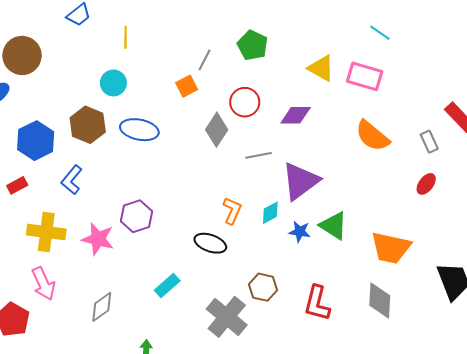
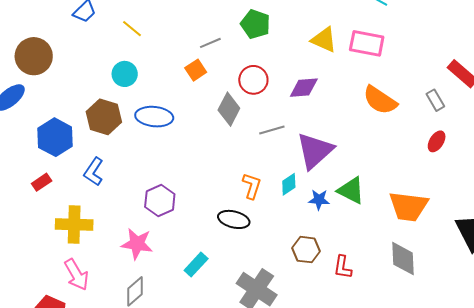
yellow line: (126, 37) -> (132, 29), turned -45
gray line: (205, 60) -> (210, 43), turned 45
pink star: (98, 239) -> (137, 244), moved
brown hexagon: (263, 287) -> (306, 250), moved
red L-shape: (317, 303) -> (343, 267), size x0.7

